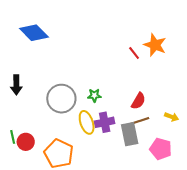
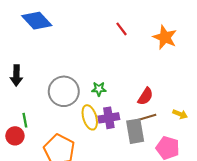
red line: (134, 53) -> (121, 29), moved
green line: (13, 137) -> (25, 120), moved
red circle: (26, 142) -> (15, 136), moved

